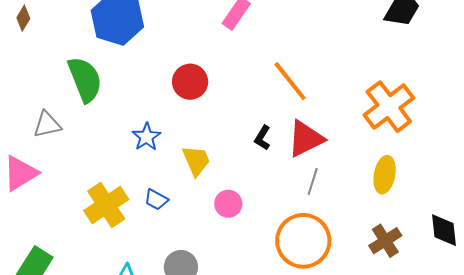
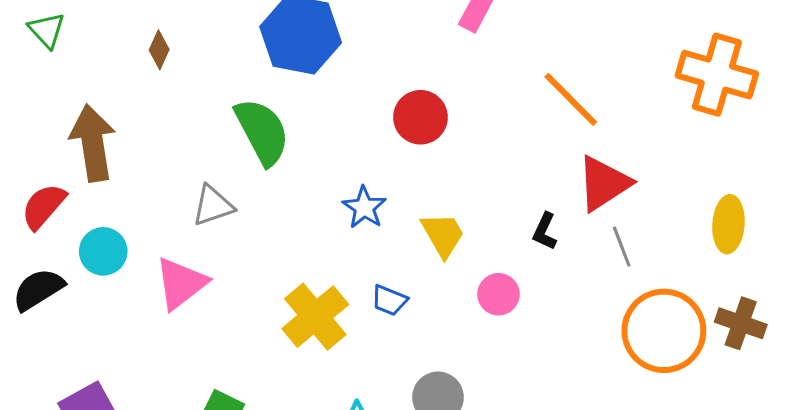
orange cross: (389, 107) -> (717, 75), moved, turned -30
black L-shape: (263, 138) -> (545, 231), moved
gray line: (313, 182) -> (622, 247), turned -32
orange circle: (303, 241) -> (664, 331), moved
brown cross: (385, 241) -> (741, 323), turned -32

